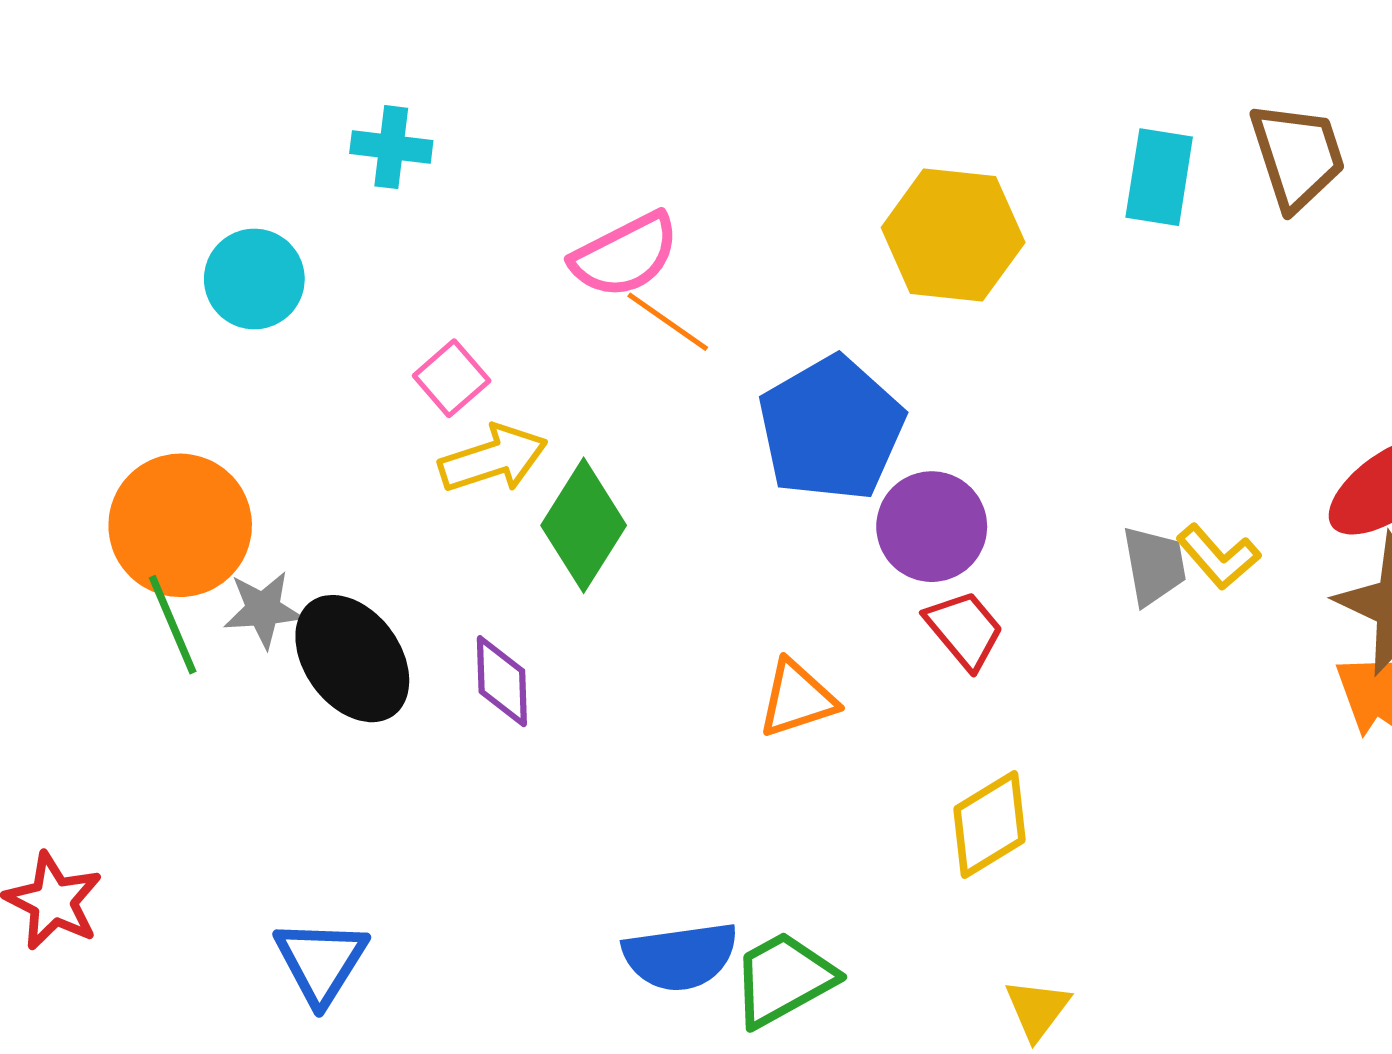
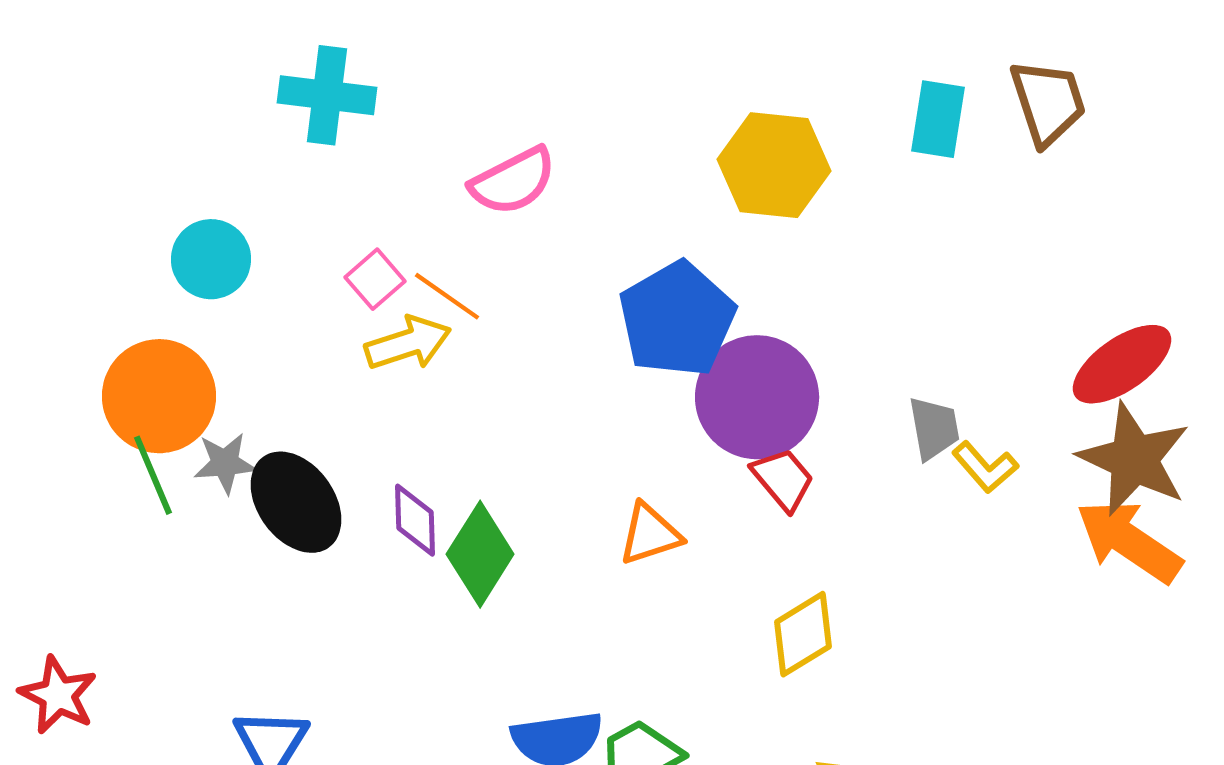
cyan cross: (391, 147) -> (327, 95), size x1.5
cyan circle: (254, 279) -> (211, 259), moved
orange line: (668, 322) -> (447, 296), moved
green diamond: (584, 525) -> (480, 554), moved
purple circle: (932, 527) -> (757, 397), size x1.4
yellow L-shape: (1218, 557) -> (985, 467), moved

